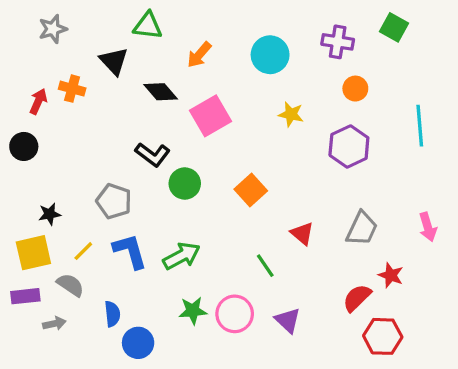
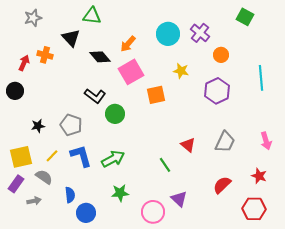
purple cross: (338, 42) -> (200, 33), moved, turned 30
orange arrow: (199, 55) -> (128, 44), moved
orange square: (251, 190) -> (156, 95), moved, turned 30
black star: (50, 214) -> (38, 126), moved
red star: (391, 275) -> (259, 176), moved
purple rectangle: (25, 296) -> (16, 184), turned -48
pink circle: (235, 314) -> (153, 212), moved
red hexagon: (383, 336) -> (254, 209), moved

